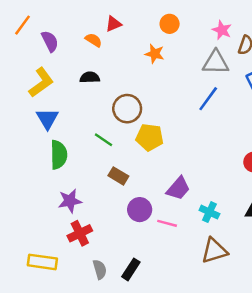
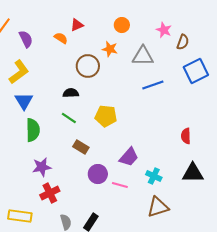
gray triangle: (216, 62) -> (143, 56), moved
black semicircle: (90, 77) -> (71, 93), moved
blue line: (208, 99) -> (153, 85), turned 35
brown circle: (127, 109) -> (88, 66), moved

